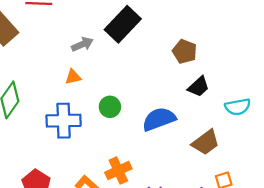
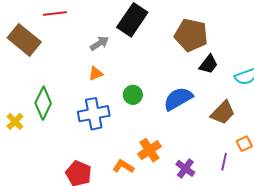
brown pentagon: (185, 51) -> (191, 35), size x1.5

